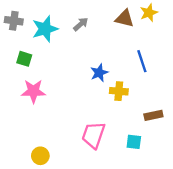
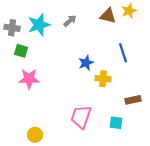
gray cross: (14, 21) -> (12, 28), moved

